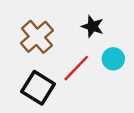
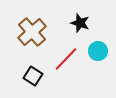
black square: (38, 88) -> (33, 76), size x0.7

